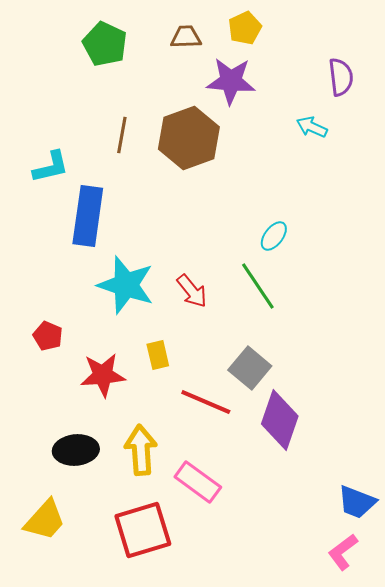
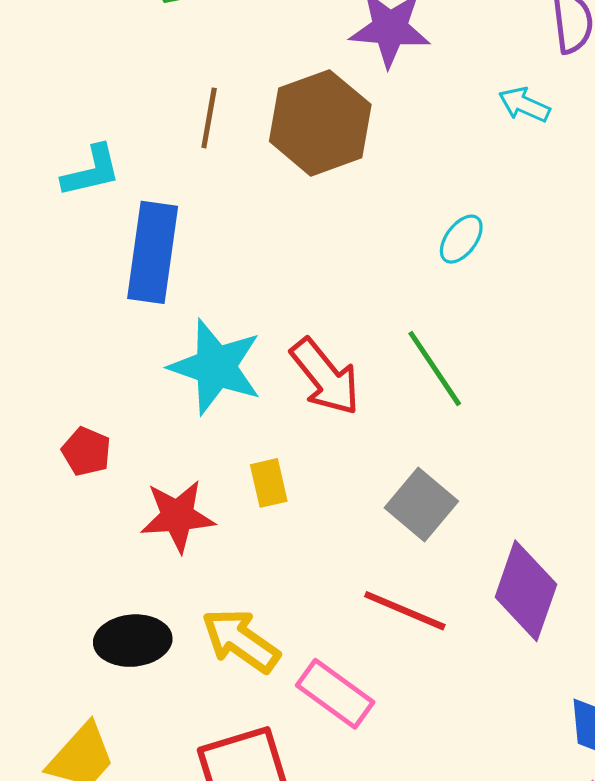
cyan ellipse: (274, 236) -> (461, 239), moved
red arrow: (192, 291) -> (325, 377), size x1.4
red line: (206, 402) -> (405, 611), moved
purple diamond: (280, 420) -> (526, 591), moved
yellow arrow: (141, 450) -> (241, 641), turned -51

